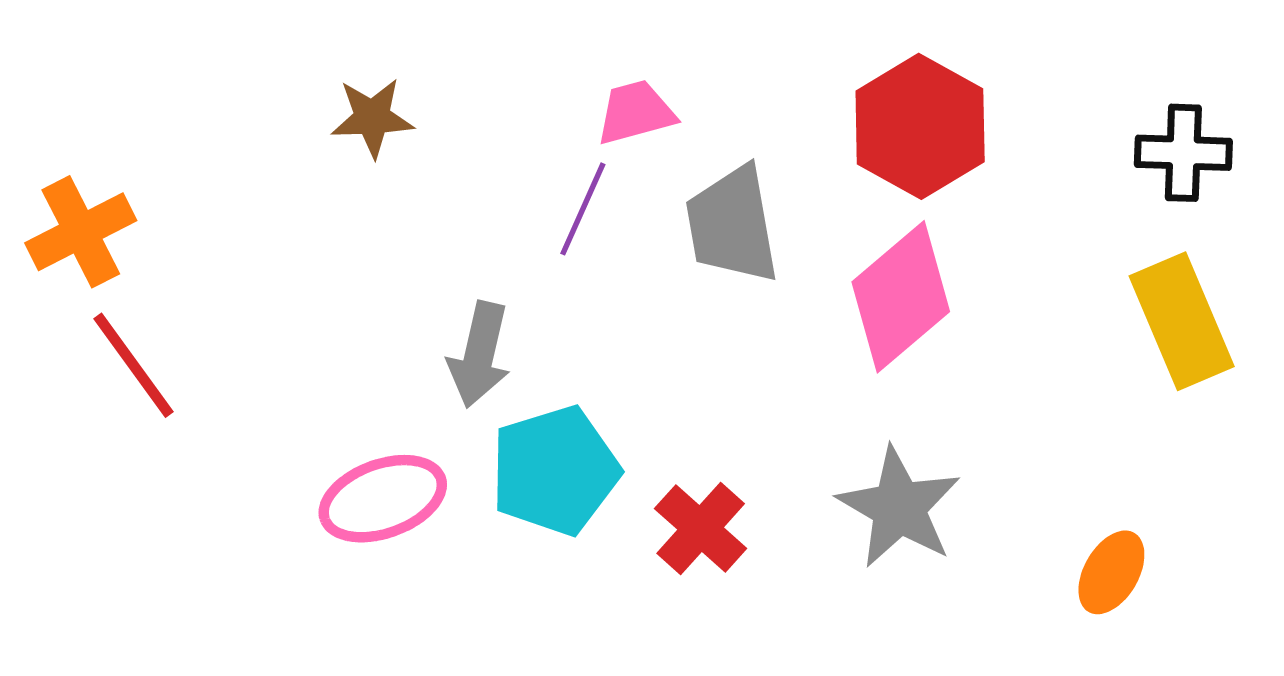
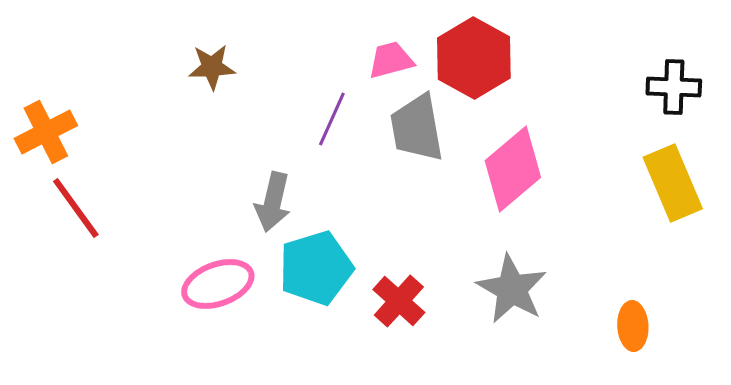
pink trapezoid: (636, 112) -> (391, 60), moved
red hexagon: (920, 126) -> (474, 58), moved
orange ellipse: (1111, 572) -> (633, 326), turned -33

